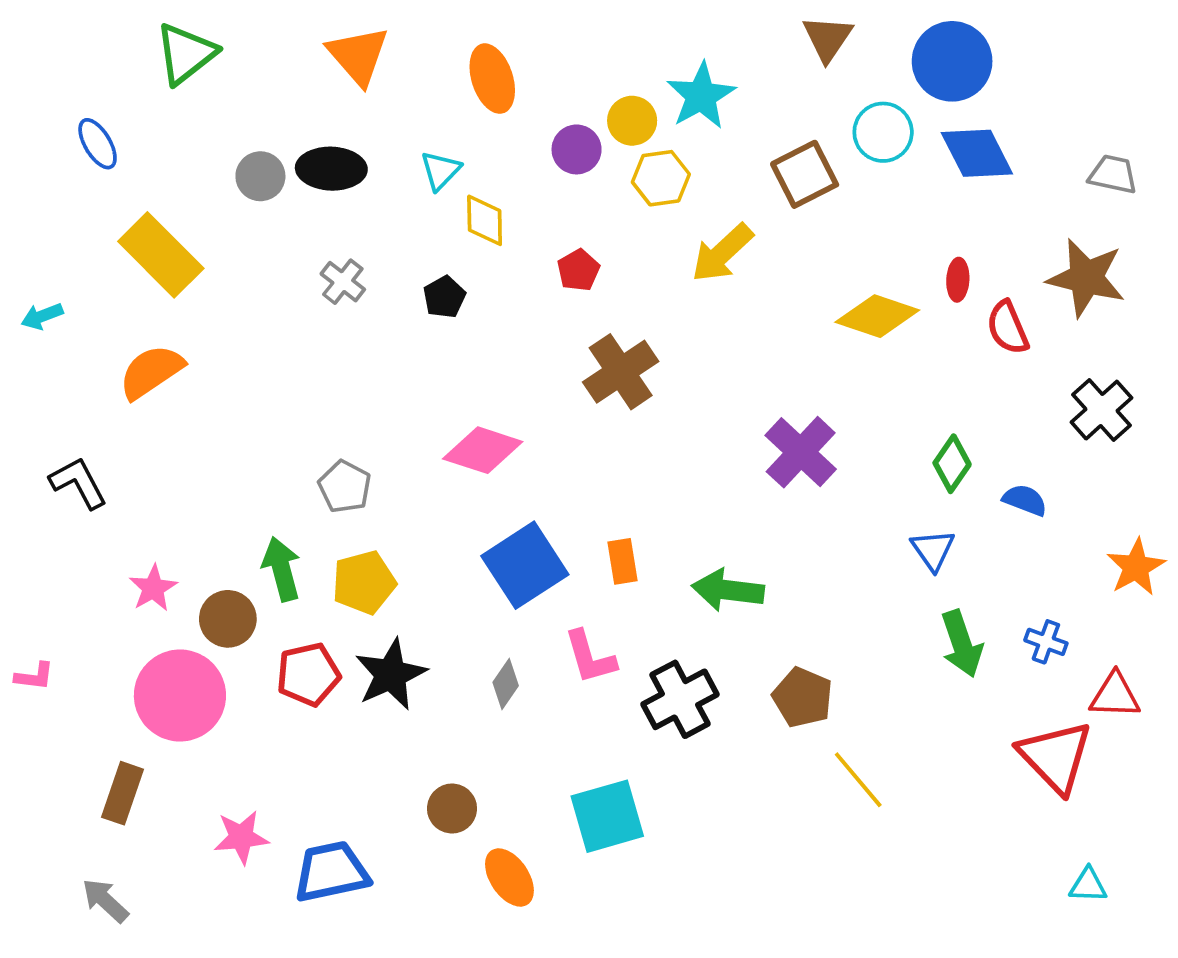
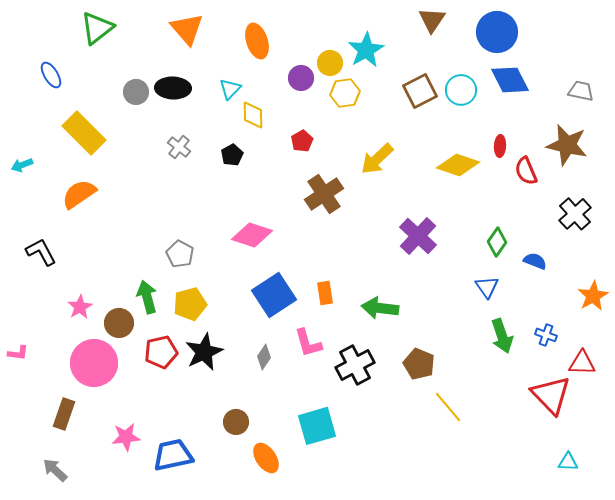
cyan circle: (883, 132) -> (461, 90), moved
yellow arrow: (722, 253) -> (377, 159), moved

